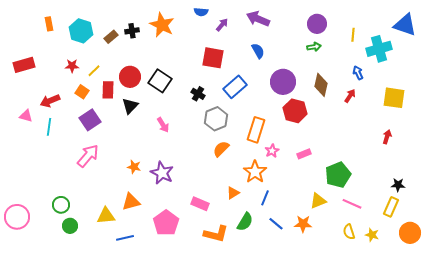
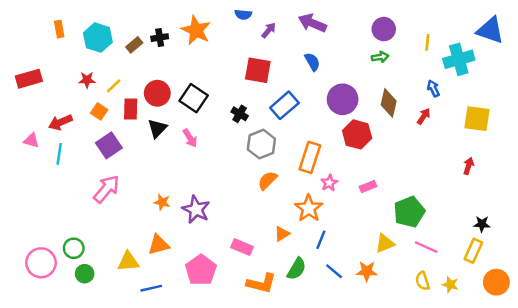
pink arrow: (163, 125) -> (190, 138), moved
pink circle: (17, 217) -> (41, 263), moved

